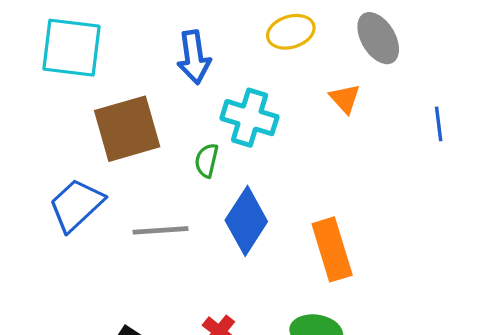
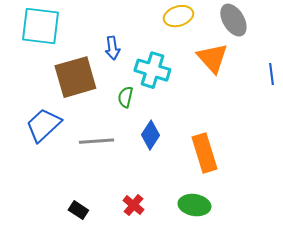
blue arrow: (194, 57) -> (112, 48), moved, size x0.7
orange triangle: (345, 99) -> (212, 58), size x1.6
blue diamond: (246, 221) -> (150, 135), size x0.7

